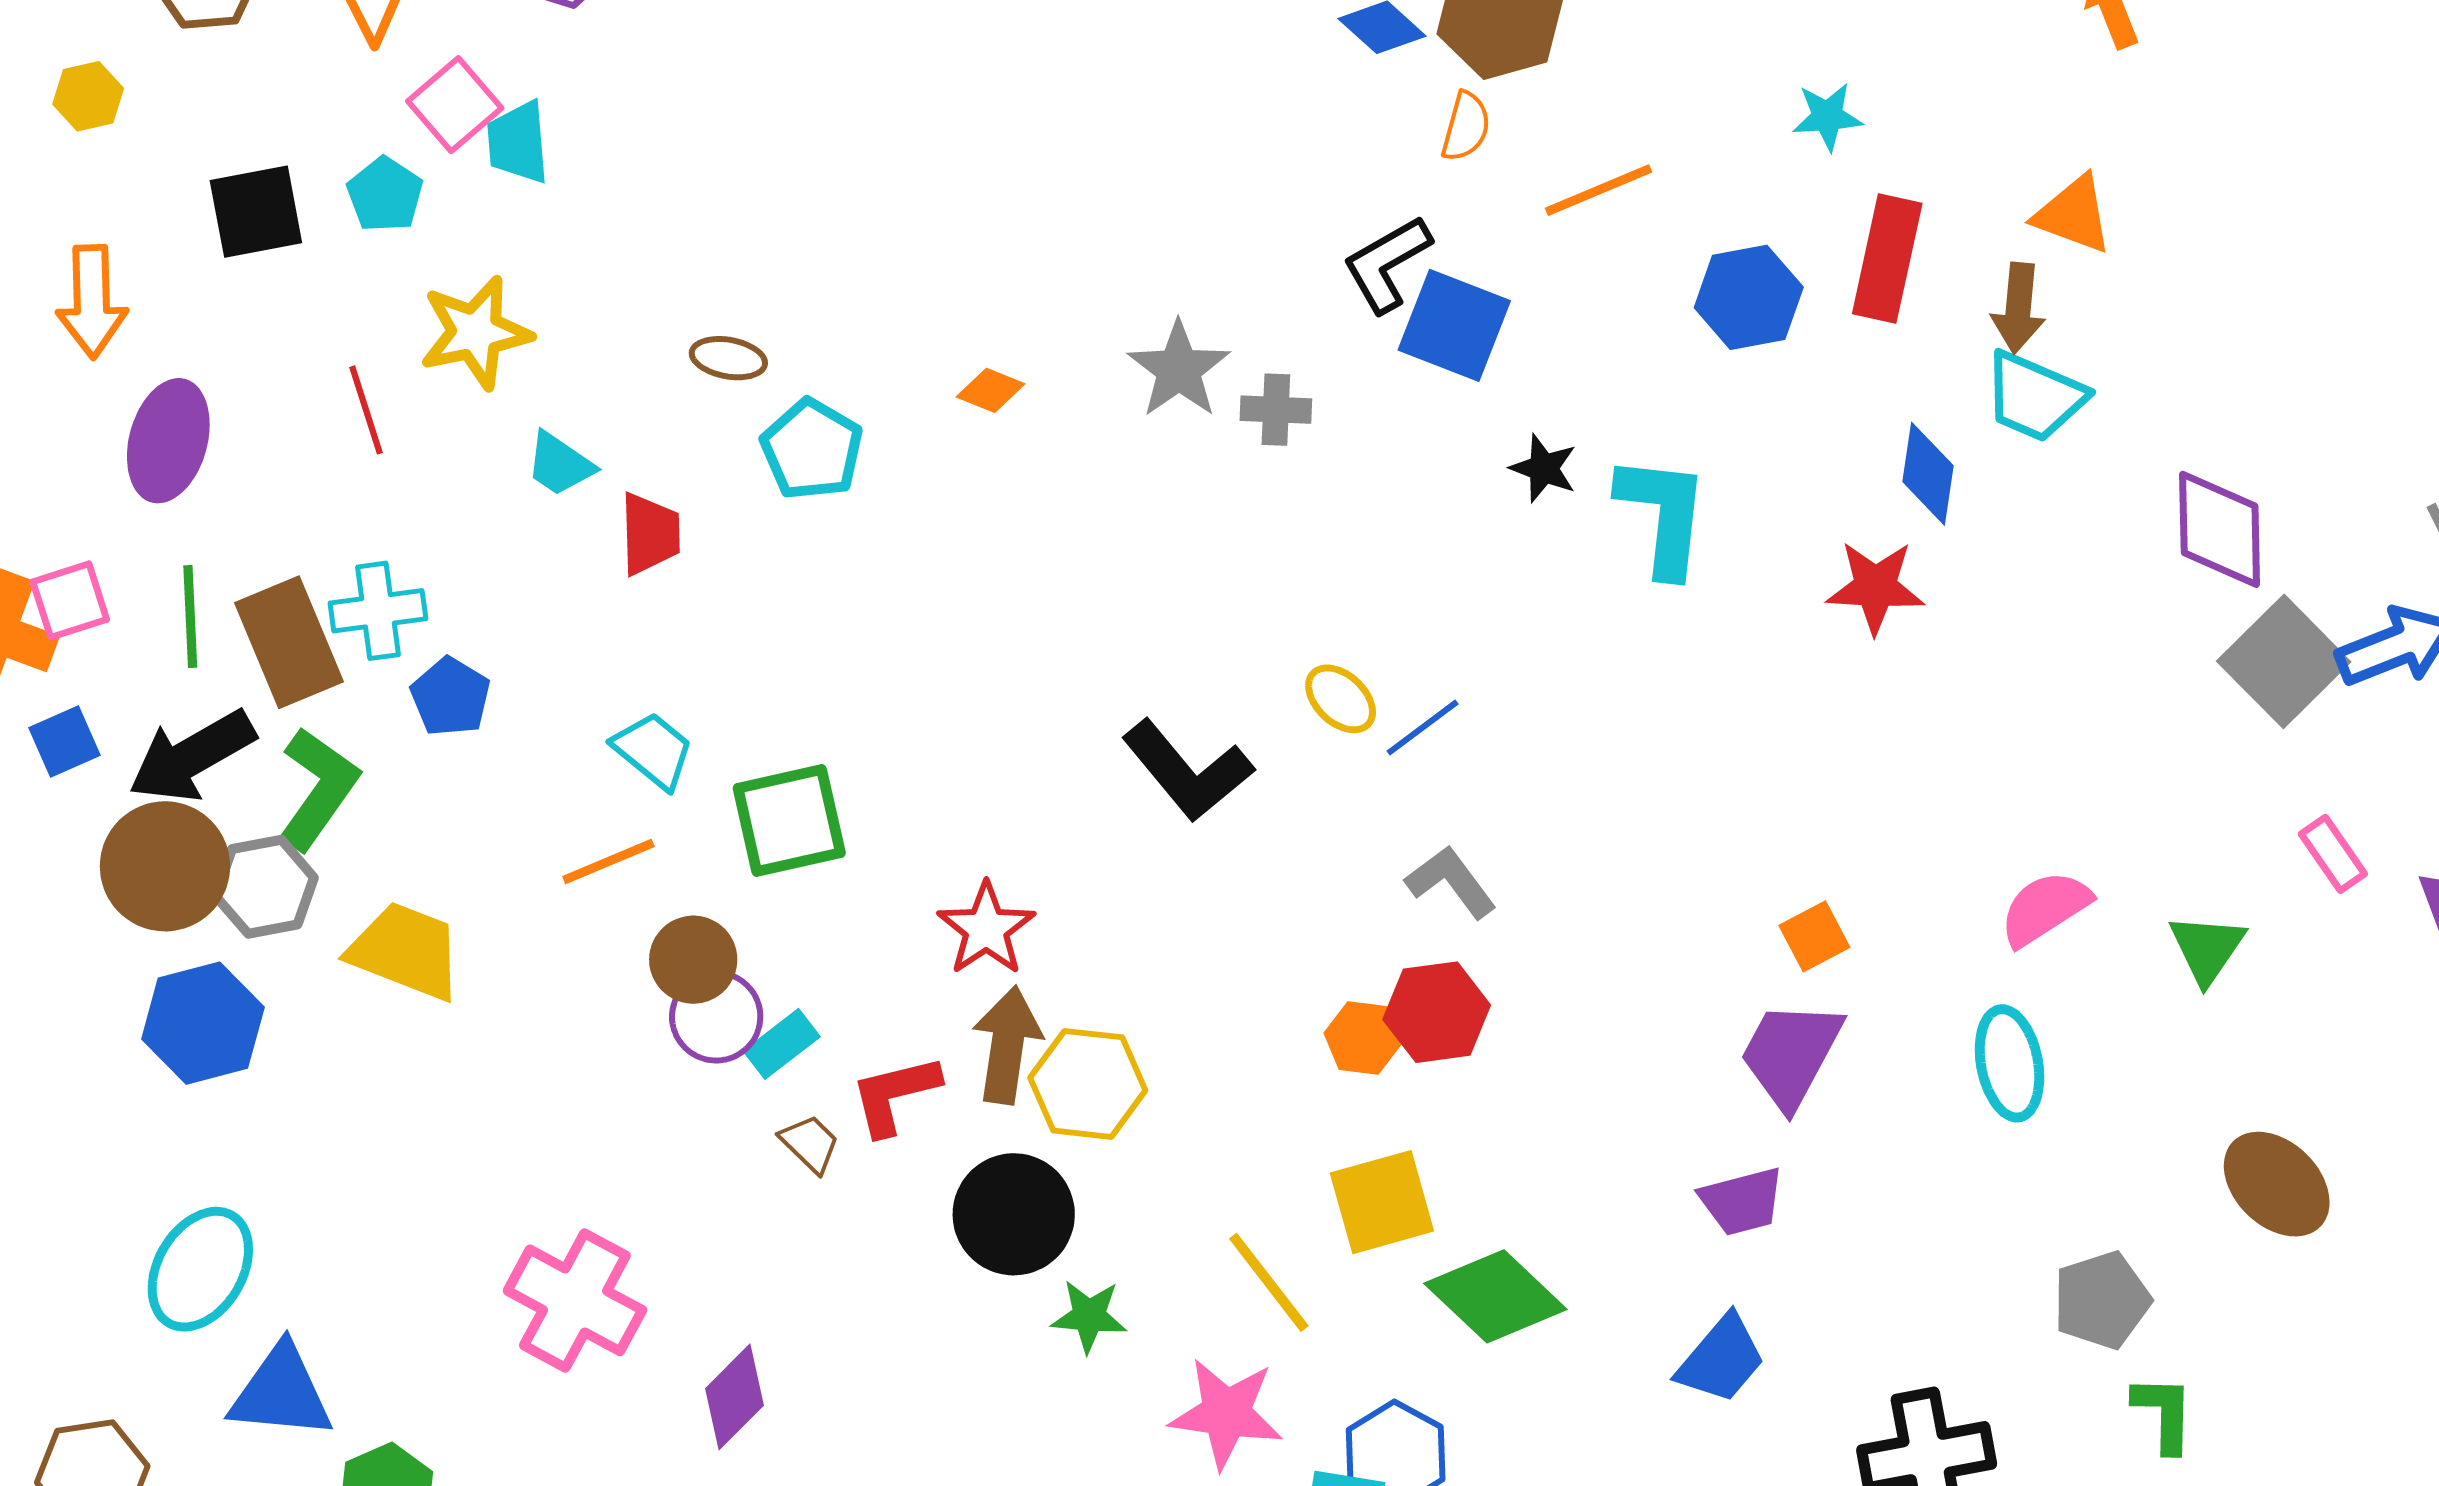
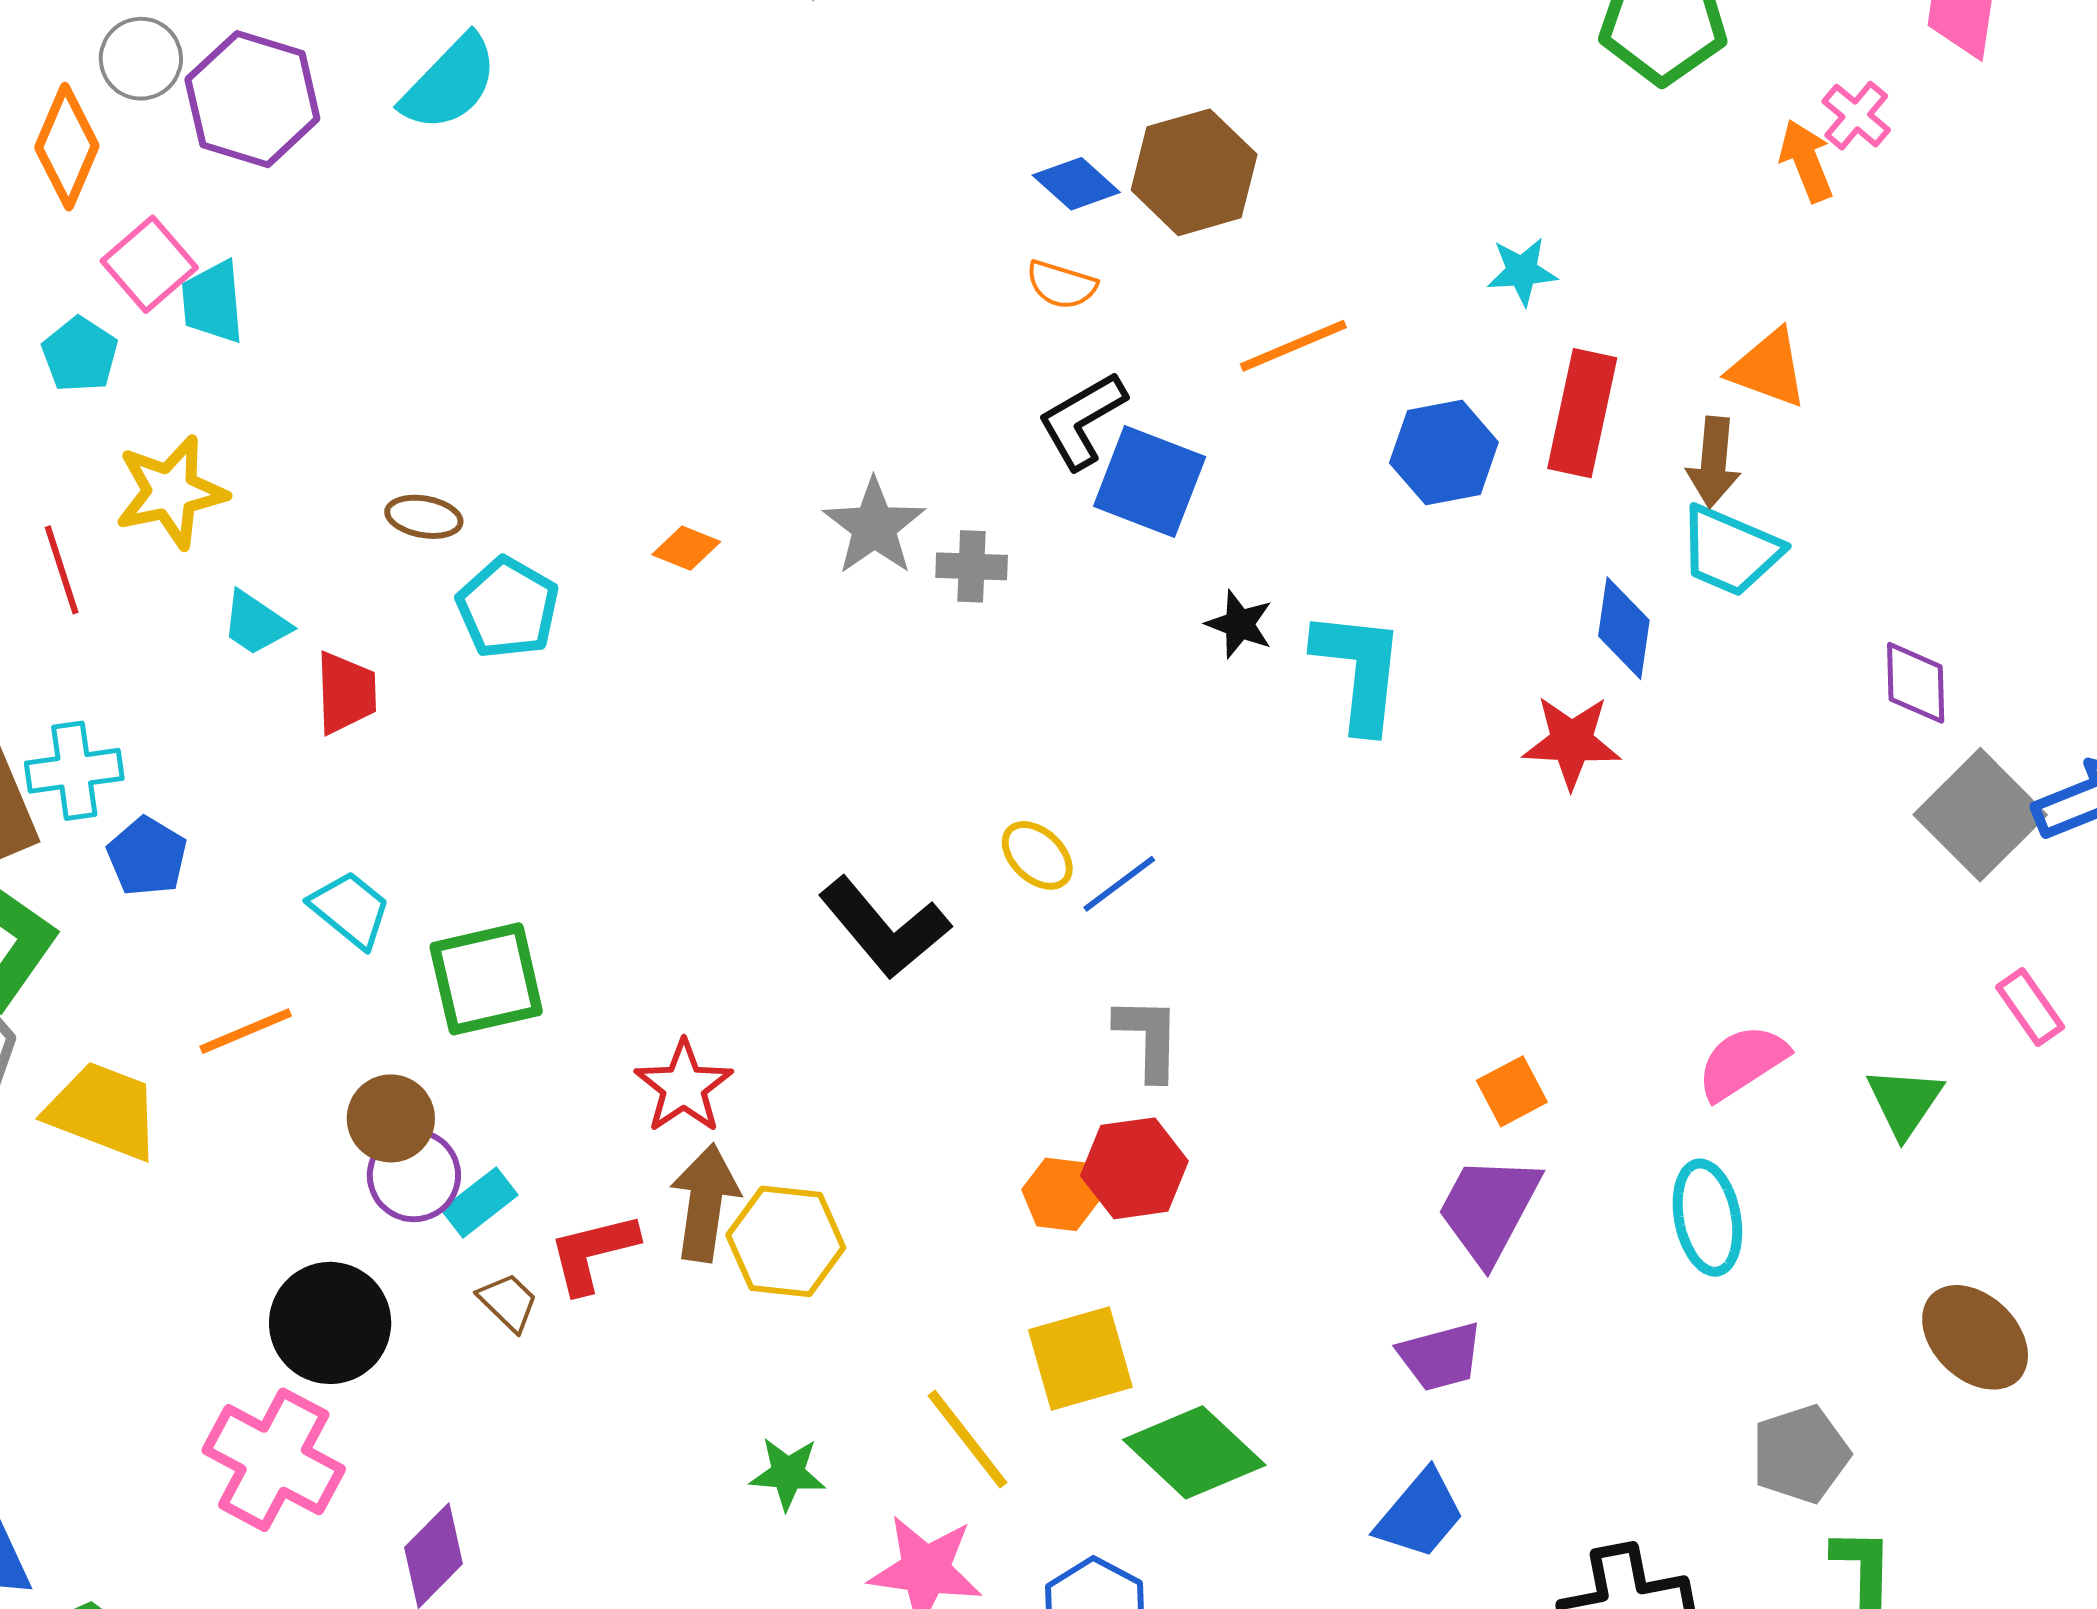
orange semicircle: (1466, 127) -> (1061, 285), moved, turned 92
purple diamond: (2220, 529) -> (1916, 683), size x0.7
orange line: (608, 862) -> (246, 1031), moved
gray L-shape: (1451, 882) -> (1148, 1038), turned 38
black circle: (1014, 1214) -> (330, 1323), moved

